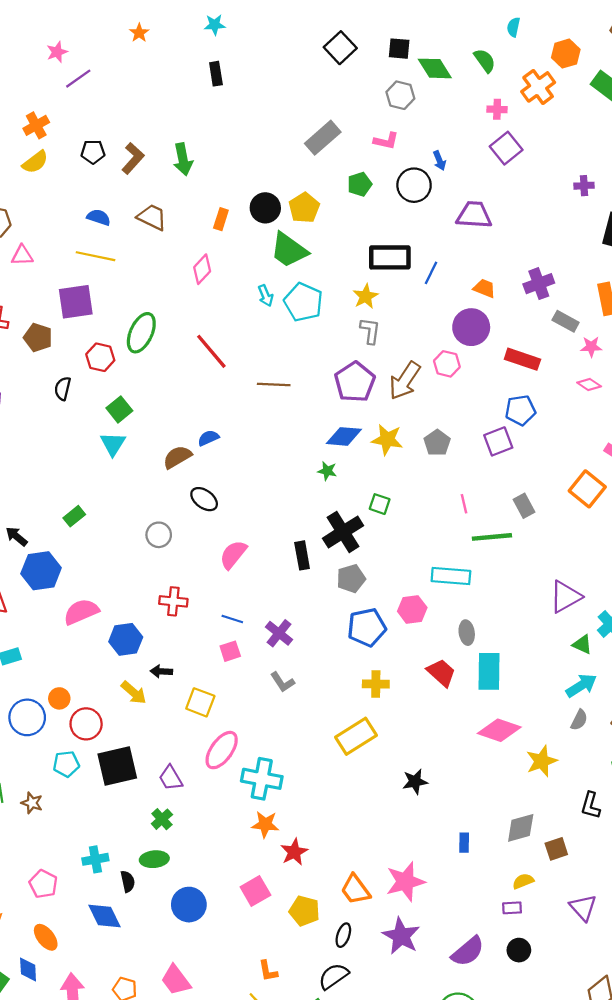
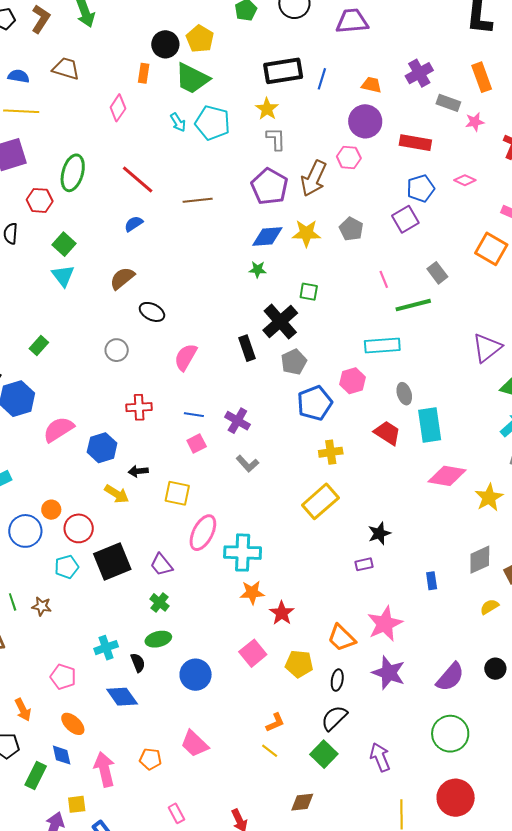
orange rectangle: (221, 219) -> (144, 73), moved
pink diamond: (589, 384) -> (465, 180), moved
blue semicircle: (208, 438) -> (134, 224), moved
purple rectangle: (512, 908) -> (364, 564), moved
orange L-shape: (268, 971) -> (275, 723), turned -95

